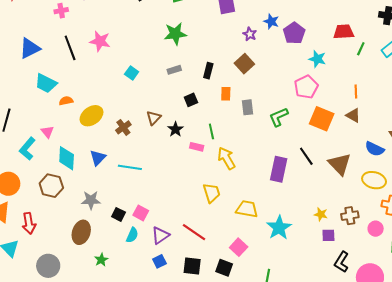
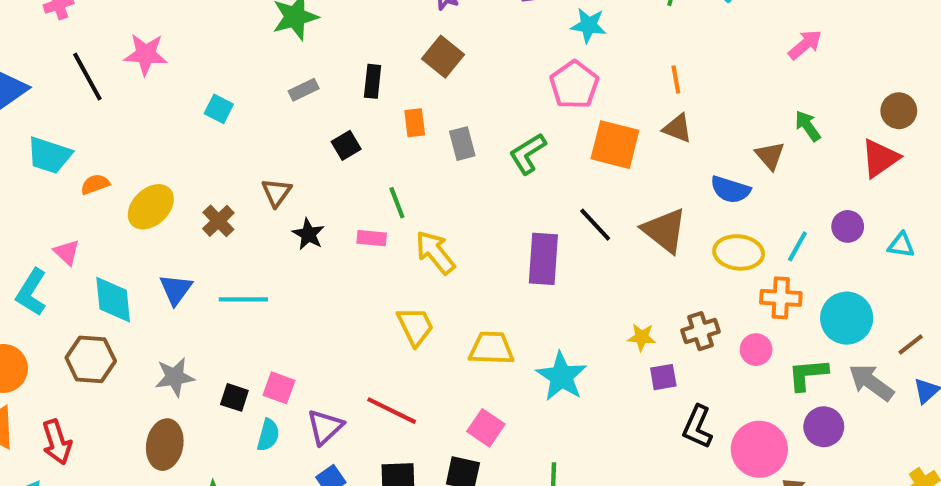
black star: (175, 129) -> (308, 234), moved

